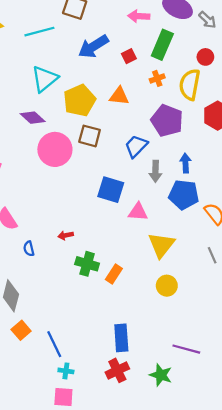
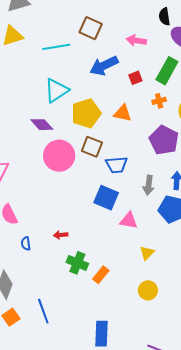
pink arrow: (139, 16) -> (136, 40), moved
blue trapezoid: (136, 146) -> (116, 165), moved, turned -145
yellow triangle: (161, 245) -> (147, 253), size x0.6
blue line: (54, 344) -> (43, 311), moved

